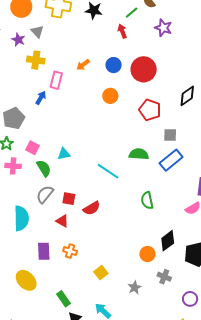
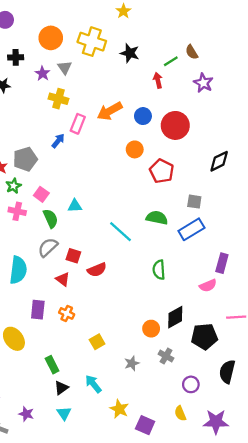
orange arrow: (83, 65) -> (110, 111), size x1.6
red pentagon: (150, 110) -> (162, 171), moved

